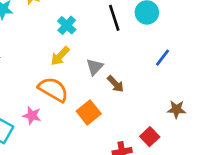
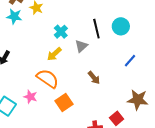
gray triangle: (95, 67) -> (81, 46), moved
brown star: (176, 109) -> (138, 100), size x1.5
orange square: (89, 112) -> (64, 102), moved

